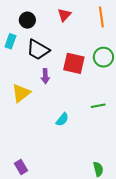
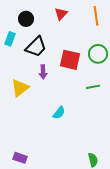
black trapezoid: (38, 50) -> (36, 47), turned -75
green line: (98, 106) -> (93, 87), moved
purple rectangle: (21, 167) -> (20, 158), turned -40

